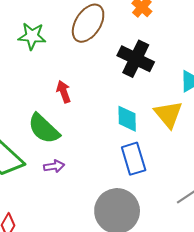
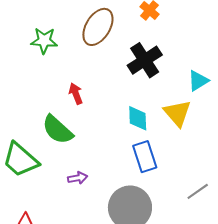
black cross: (136, 59) -> (145, 60), turned 32
purple arrow: (54, 166) -> (78, 178), moved

